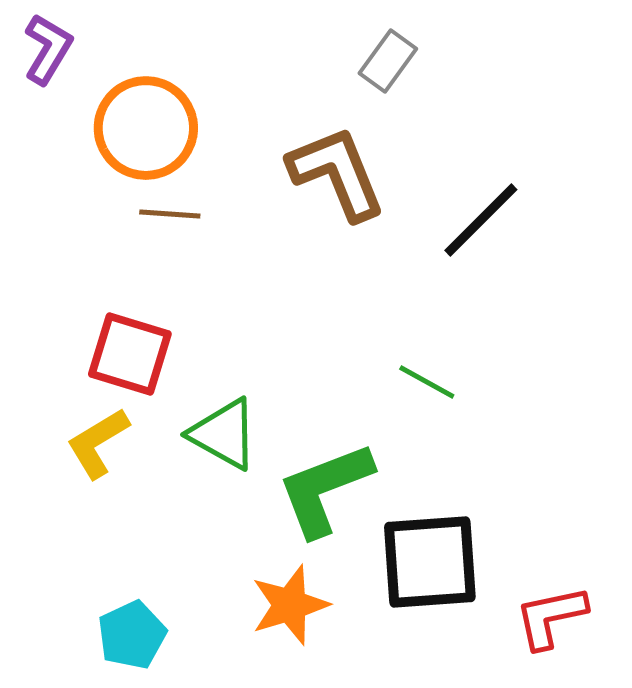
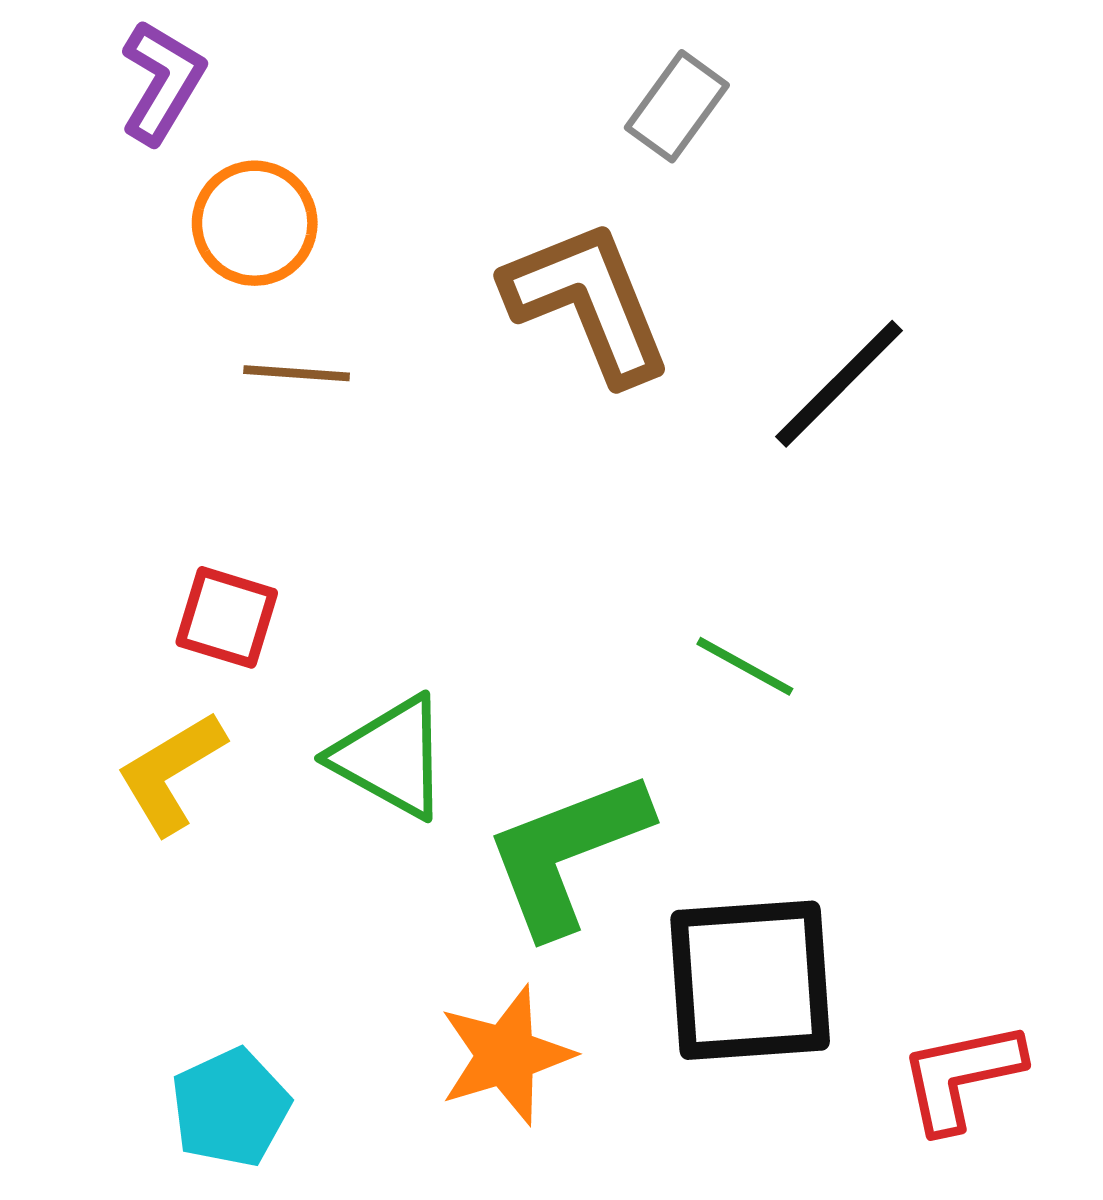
purple L-shape: (48, 49) -> (162, 82), moved
orange circle: (146, 128) -> (255, 223), size x0.7
red square: (130, 354) -> (227, 617), size x0.7

